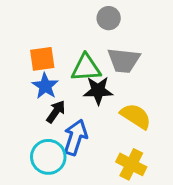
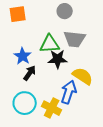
orange square: (42, 59) -> (18, 14), moved
blue arrow: (75, 137) -> (69, 92), moved
yellow cross: (131, 164) -> (52, 108), moved

